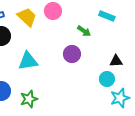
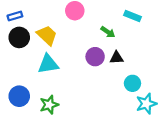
yellow trapezoid: (27, 17) -> (47, 35), moved
black triangle: (116, 61) -> (116, 58), moved

